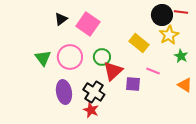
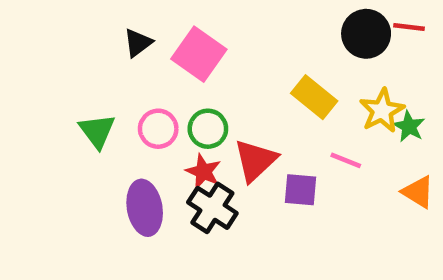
yellow star: (169, 35) -> (382, 111), moved
pink circle: (70, 57) -> (158, 129), size x0.7
green circle: (102, 57) -> (208, 129), moved
red star: (91, 110) -> (203, 172), moved

